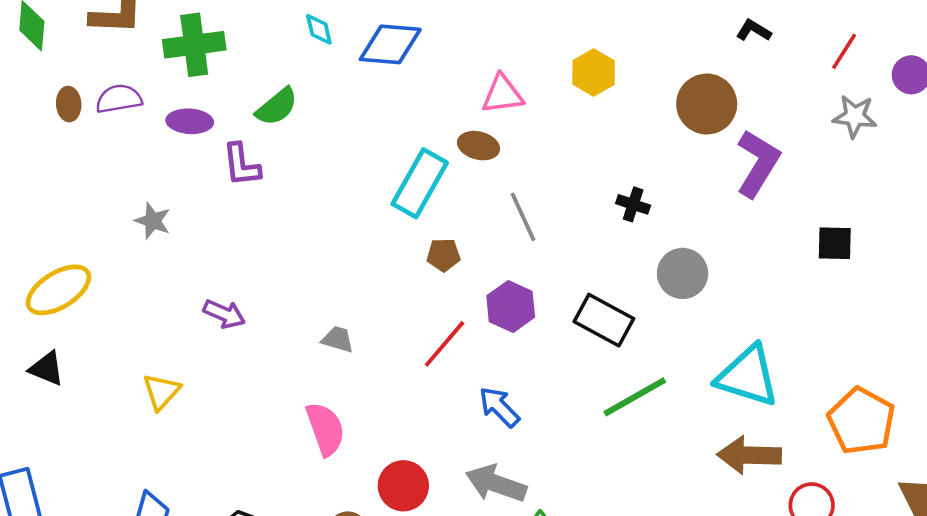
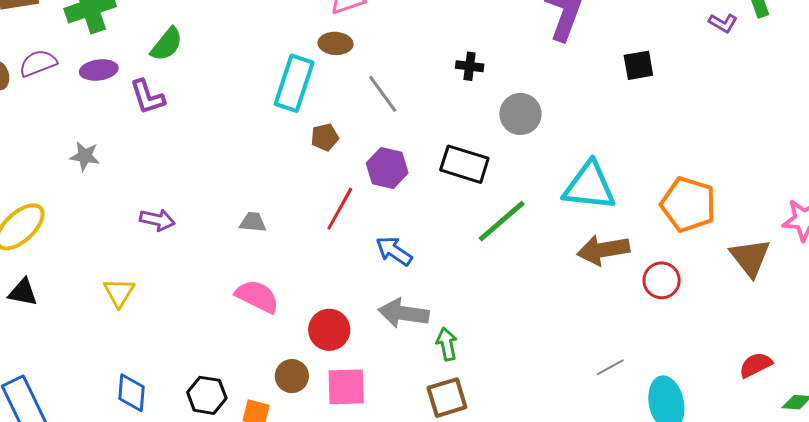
pink semicircle: (325, 429) -> (257, 296), turned -33

